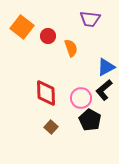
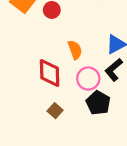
orange semicircle: (71, 48) -> (75, 50), moved

